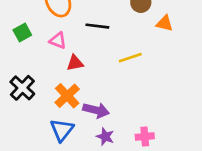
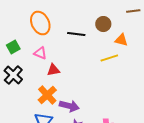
black line: (97, 26) -> (76, 34), moved
yellow line: (130, 58) -> (109, 58), moved
black cross: (22, 88) -> (13, 75), moved

